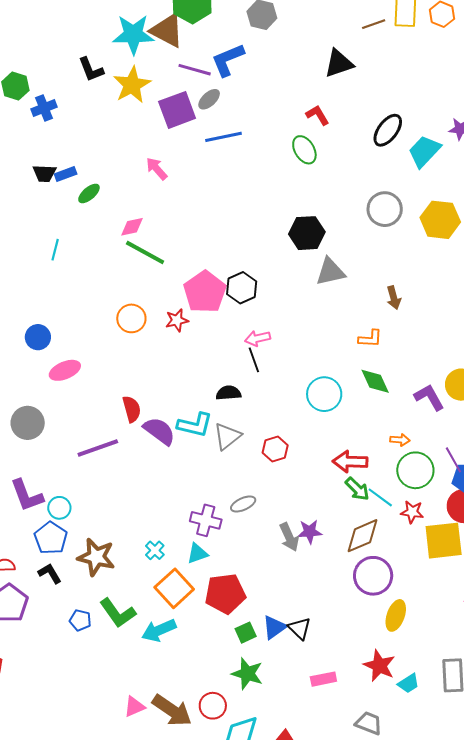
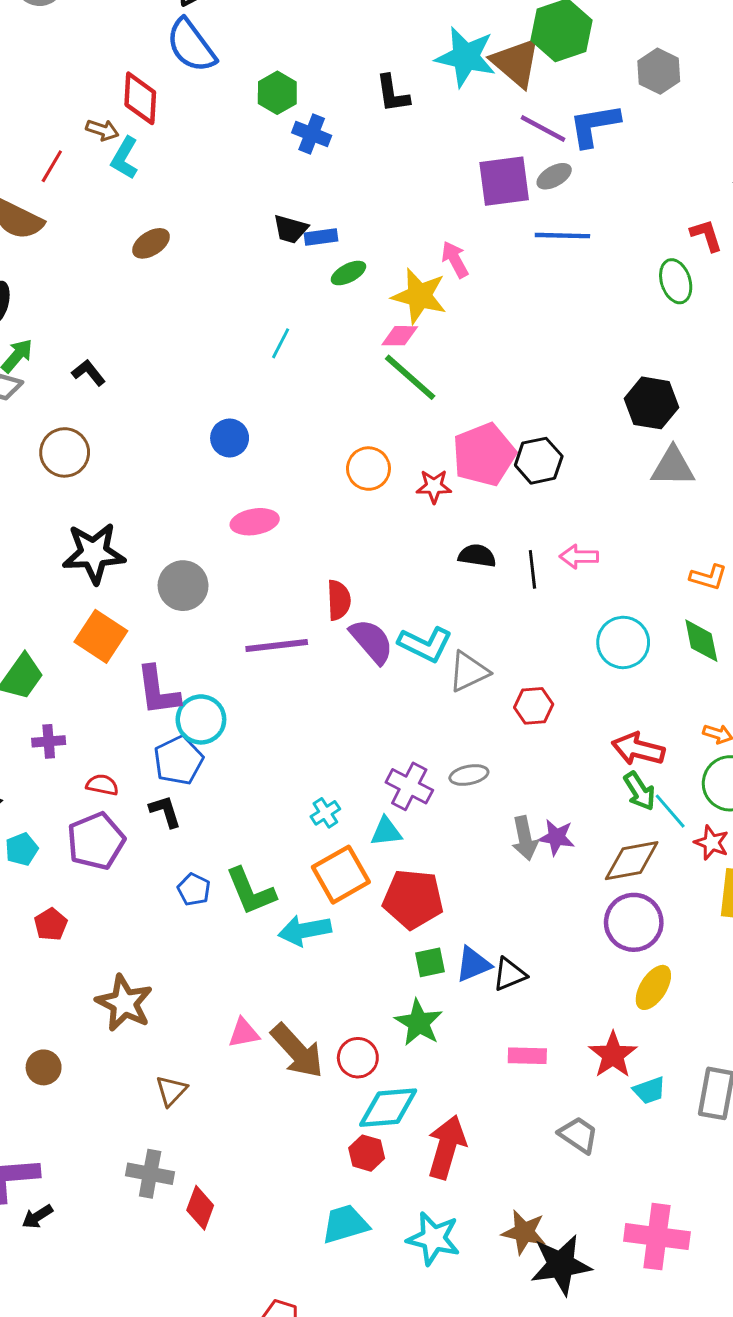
yellow star: (132, 85) -> (419, 296), moved, turned 30
blue cross: (44, 108) -> (312, 134), turned 30
blue circle: (38, 337) -> (230, 438), moved
pink arrow: (257, 338) -> (579, 557), moved
black semicircle: (228, 393) -> (477, 556), moved
cyan circle: (59, 508) -> (201, 719), size x1.4
brown star: (96, 557) -> (124, 1003), moved
black triangle: (300, 628) -> (510, 974), turned 40

